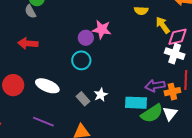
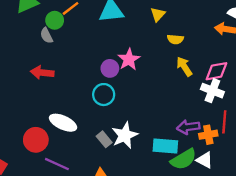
yellow arrow: (163, 25) -> (184, 66), moved
pink star: (102, 29) -> (129, 59), turned 30
red circle: (13, 85) -> (36, 140), moved
white star: (101, 95) -> (125, 135), size x1.6
white triangle: (170, 113) -> (205, 160), turned -42

